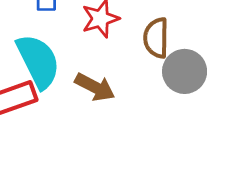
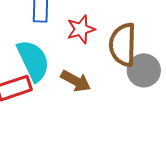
brown semicircle: (156, 38) -> (123, 45), size x1.4

